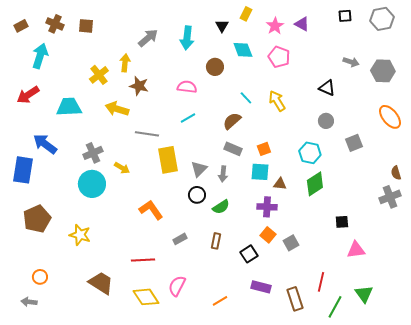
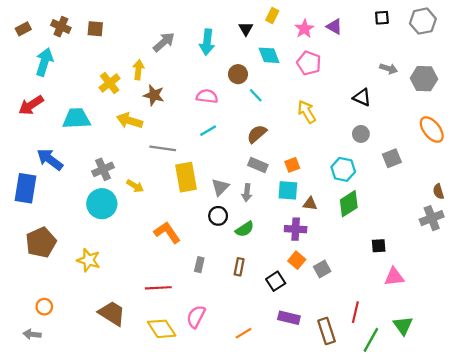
cyan line: (246, 98) -> (256, 95), moved
gray rectangle: (180, 239) -> (199, 265), turned -48

